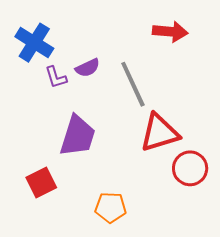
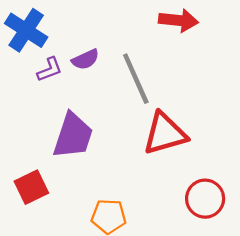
purple L-shape: (56, 77) -> (50, 69), turned -95
red circle: (190, 168) -> (205, 199), moved

